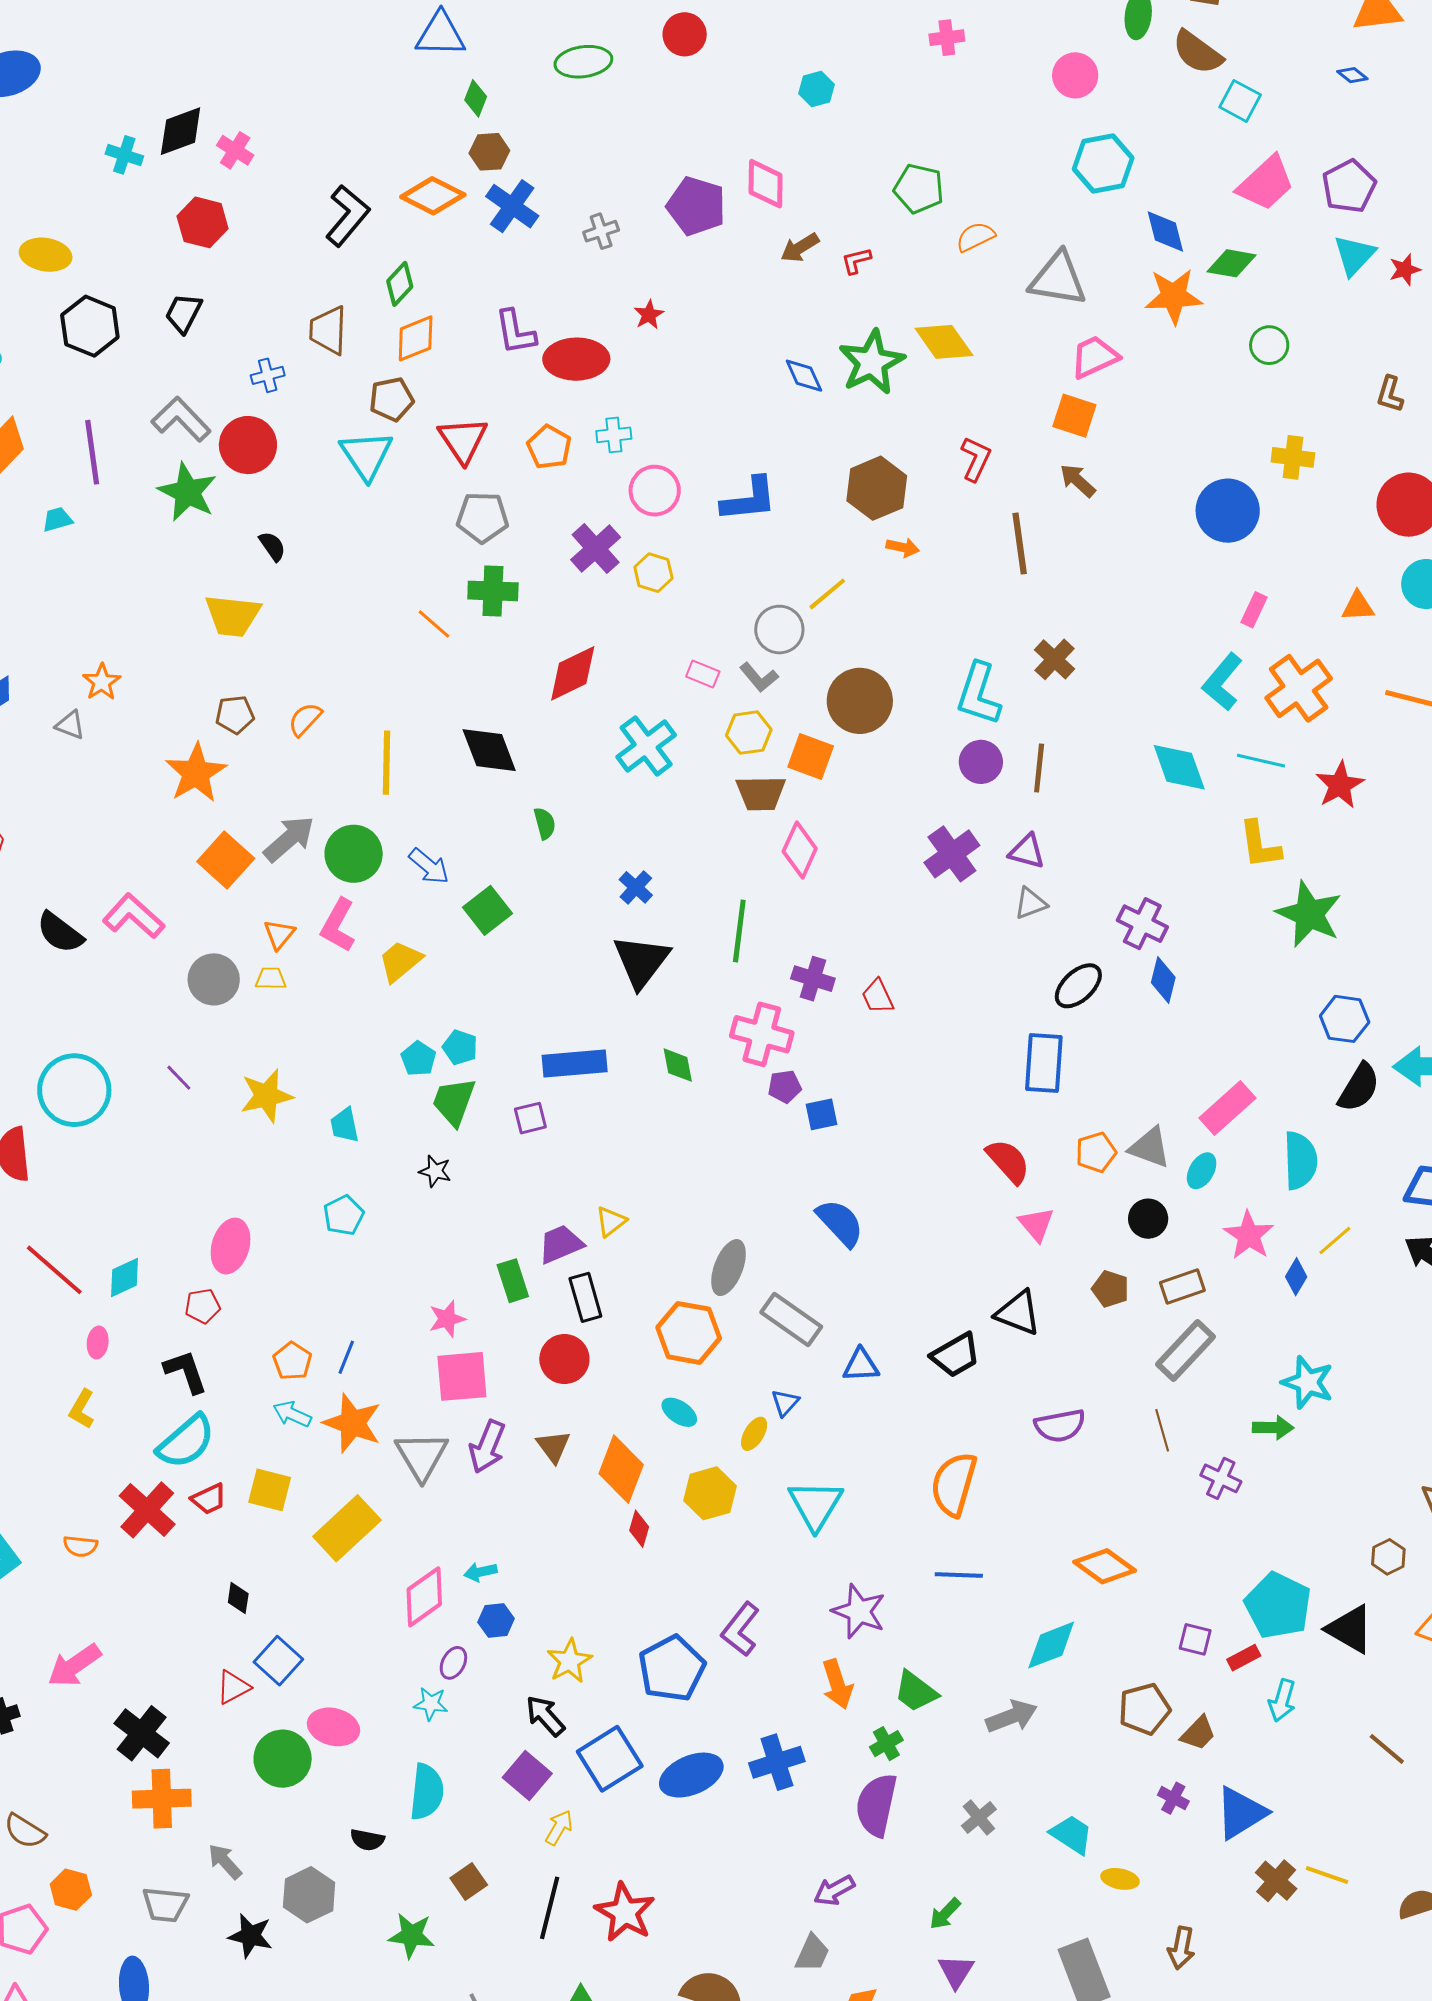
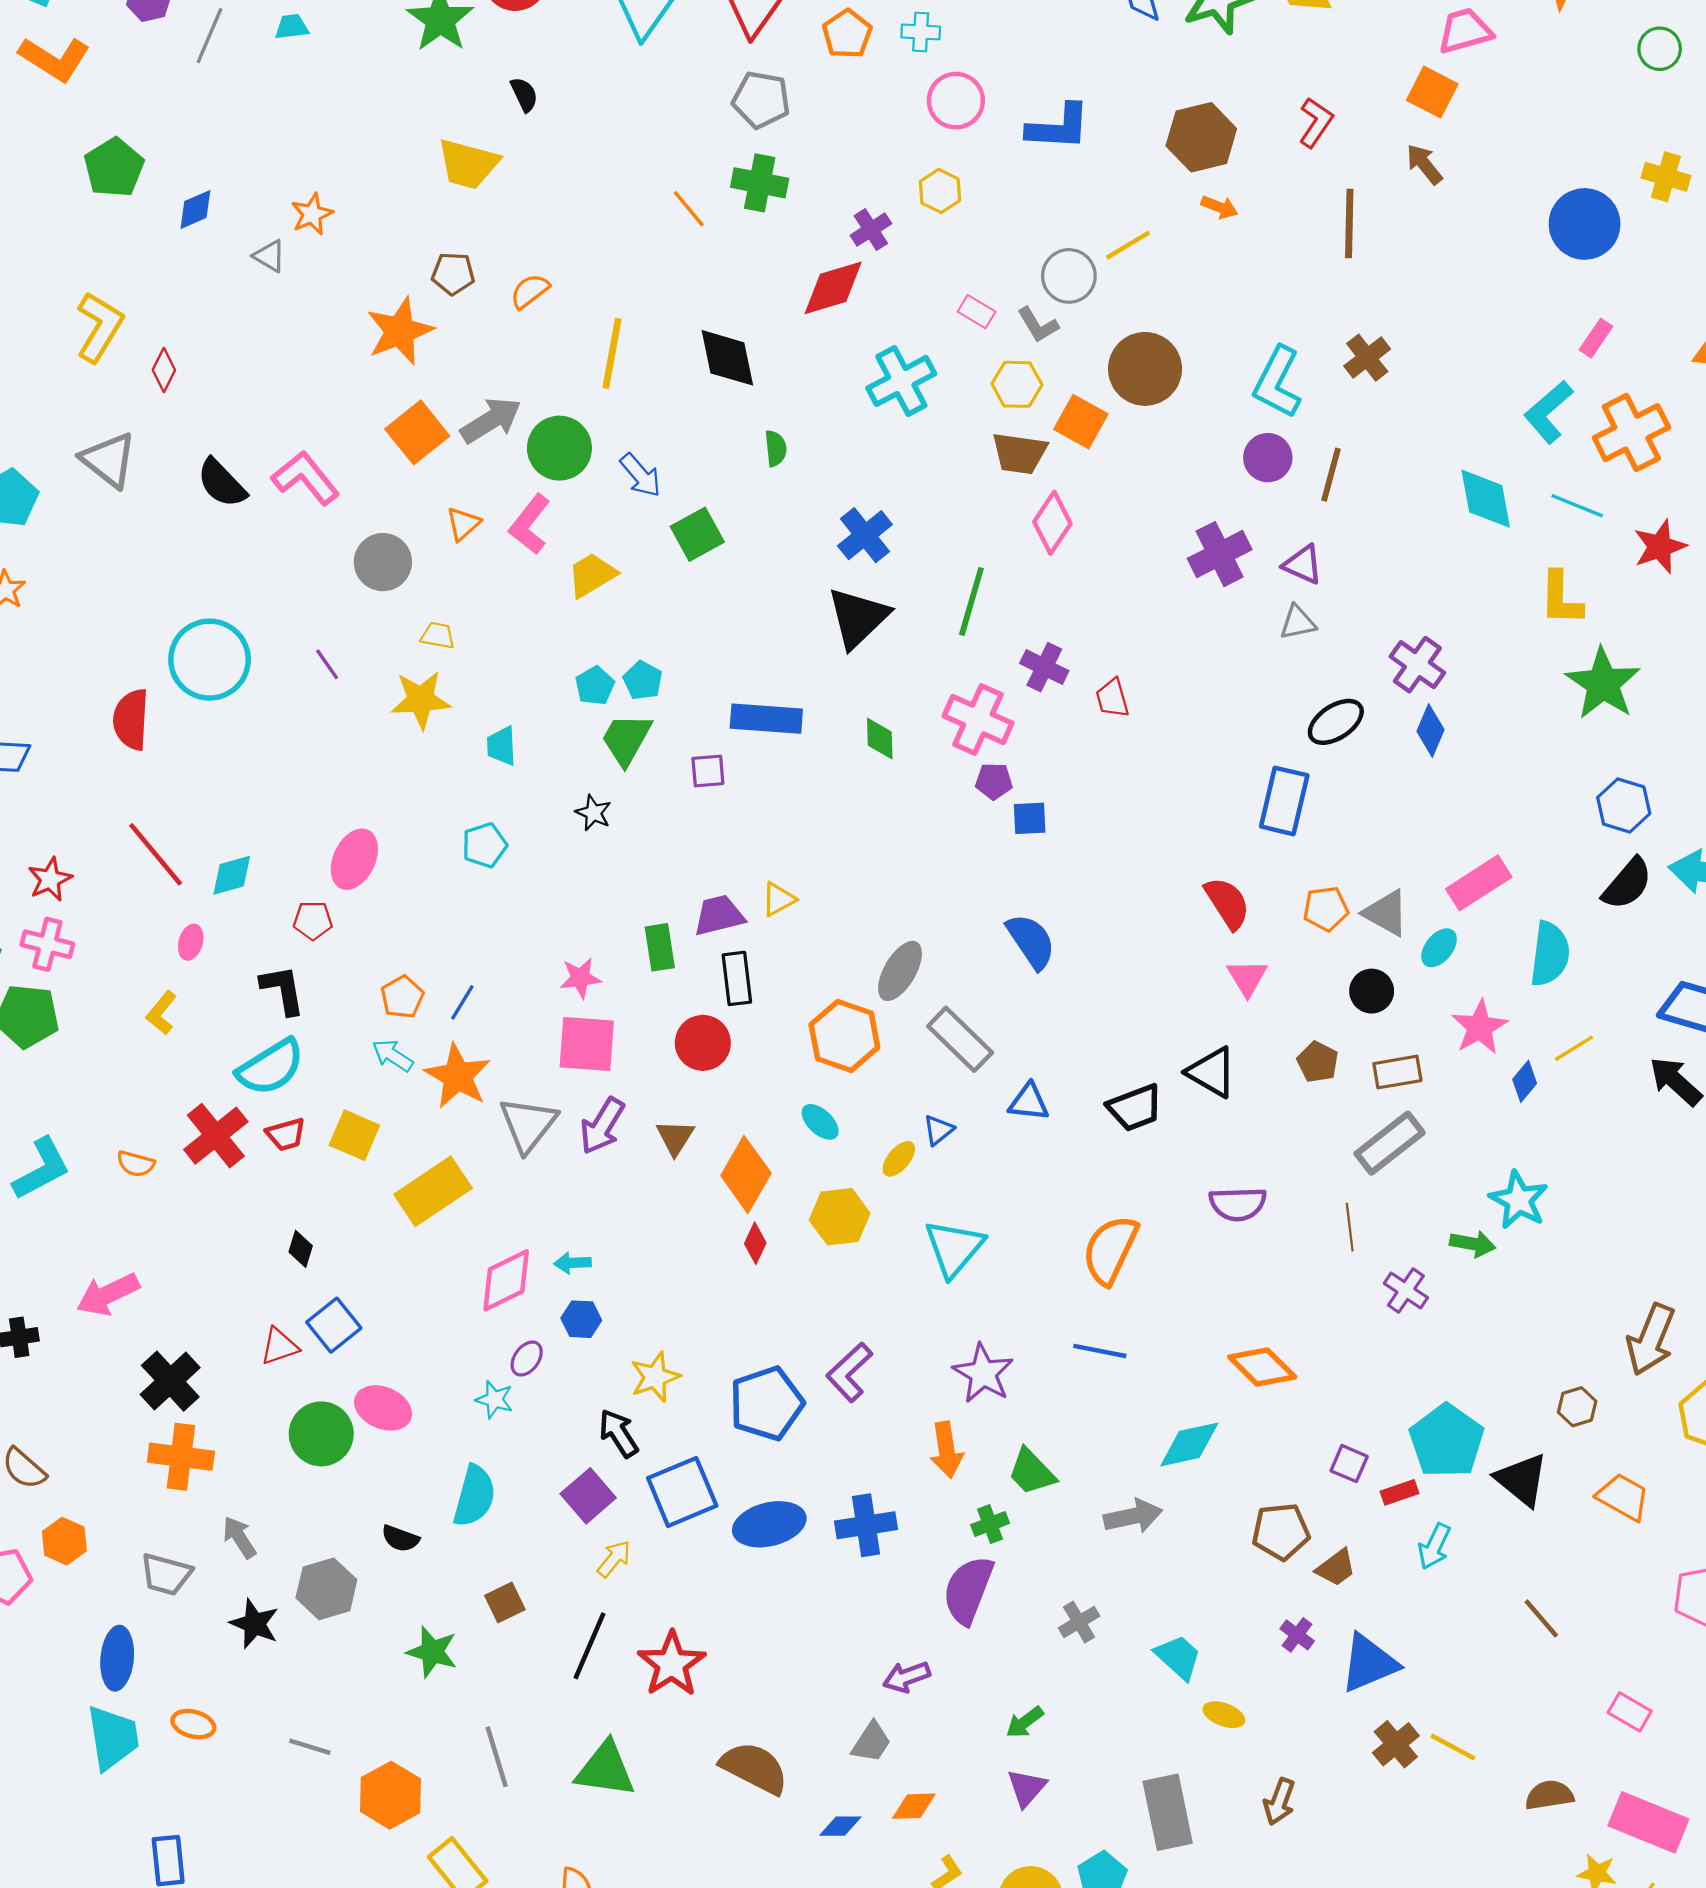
purple cross: (596, 549) -> (871, 230), moved, size x0.7
blue cross: (636, 887) -> (865, 535), size x1.4
yellow trapezoid: (271, 979) -> (438, 635), moved

